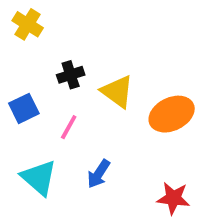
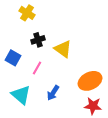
yellow cross: (28, 24) -> (27, 13), moved
blue square: (24, 108) -> (13, 58), turned -35
orange ellipse: (172, 114) -> (90, 81), moved

